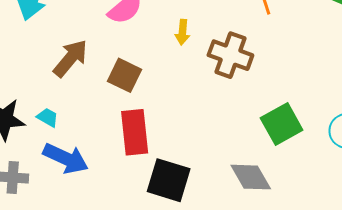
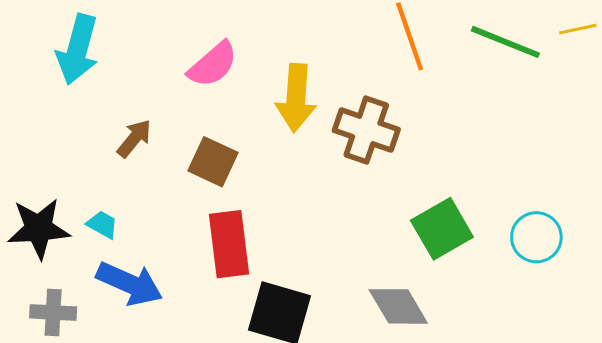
yellow arrow: (182, 32) -> (296, 98), size x1.8
brown arrow: (70, 58) -> (134, 138), size x0.7

